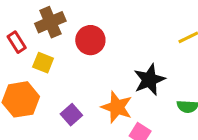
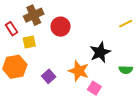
yellow square: (43, 63) -> (29, 42), turned -32

